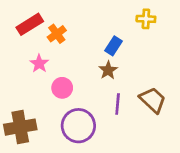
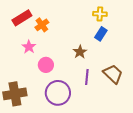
yellow cross: (146, 19) -> (100, 14), moved
blue rectangle: (114, 46) -> (101, 34), moved

